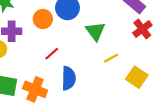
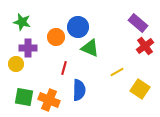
green triangle: (95, 31) -> (90, 48), moved, turned -30
red line: (52, 54) -> (64, 68), turned -32

